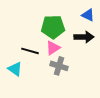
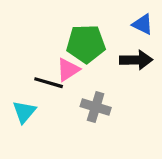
pink triangle: (53, 48) -> (68, 70), moved
cyan triangle: (15, 69) -> (24, 112), turned 35

